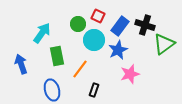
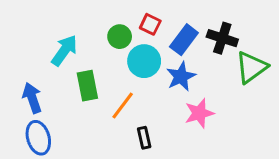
blue ellipse: (52, 90) -> (38, 138), moved
black rectangle: (94, 90) -> (144, 138), turned -32

